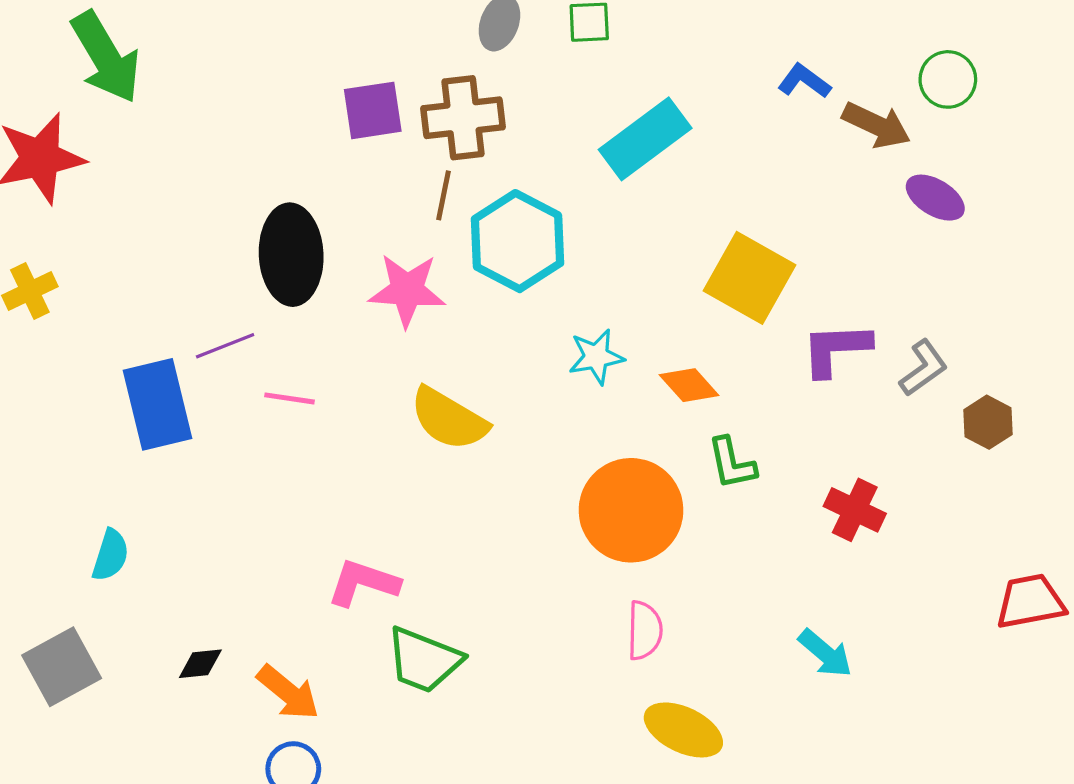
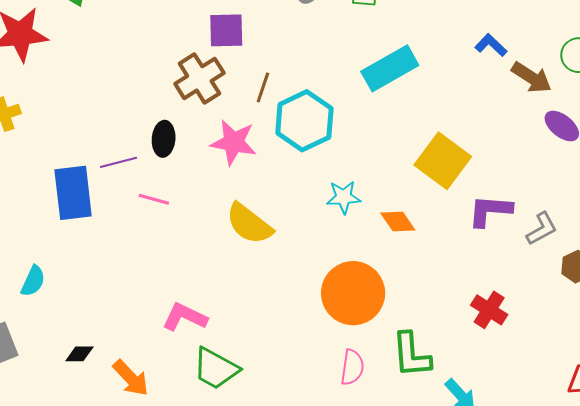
brown cross: (463, 118) -> (199, 78), moved, turned -33
black ellipse: (291, 255) -> (164, 139), moved, size x0.6
green L-shape: (732, 463) -> (411, 355), moved, size x1.4

